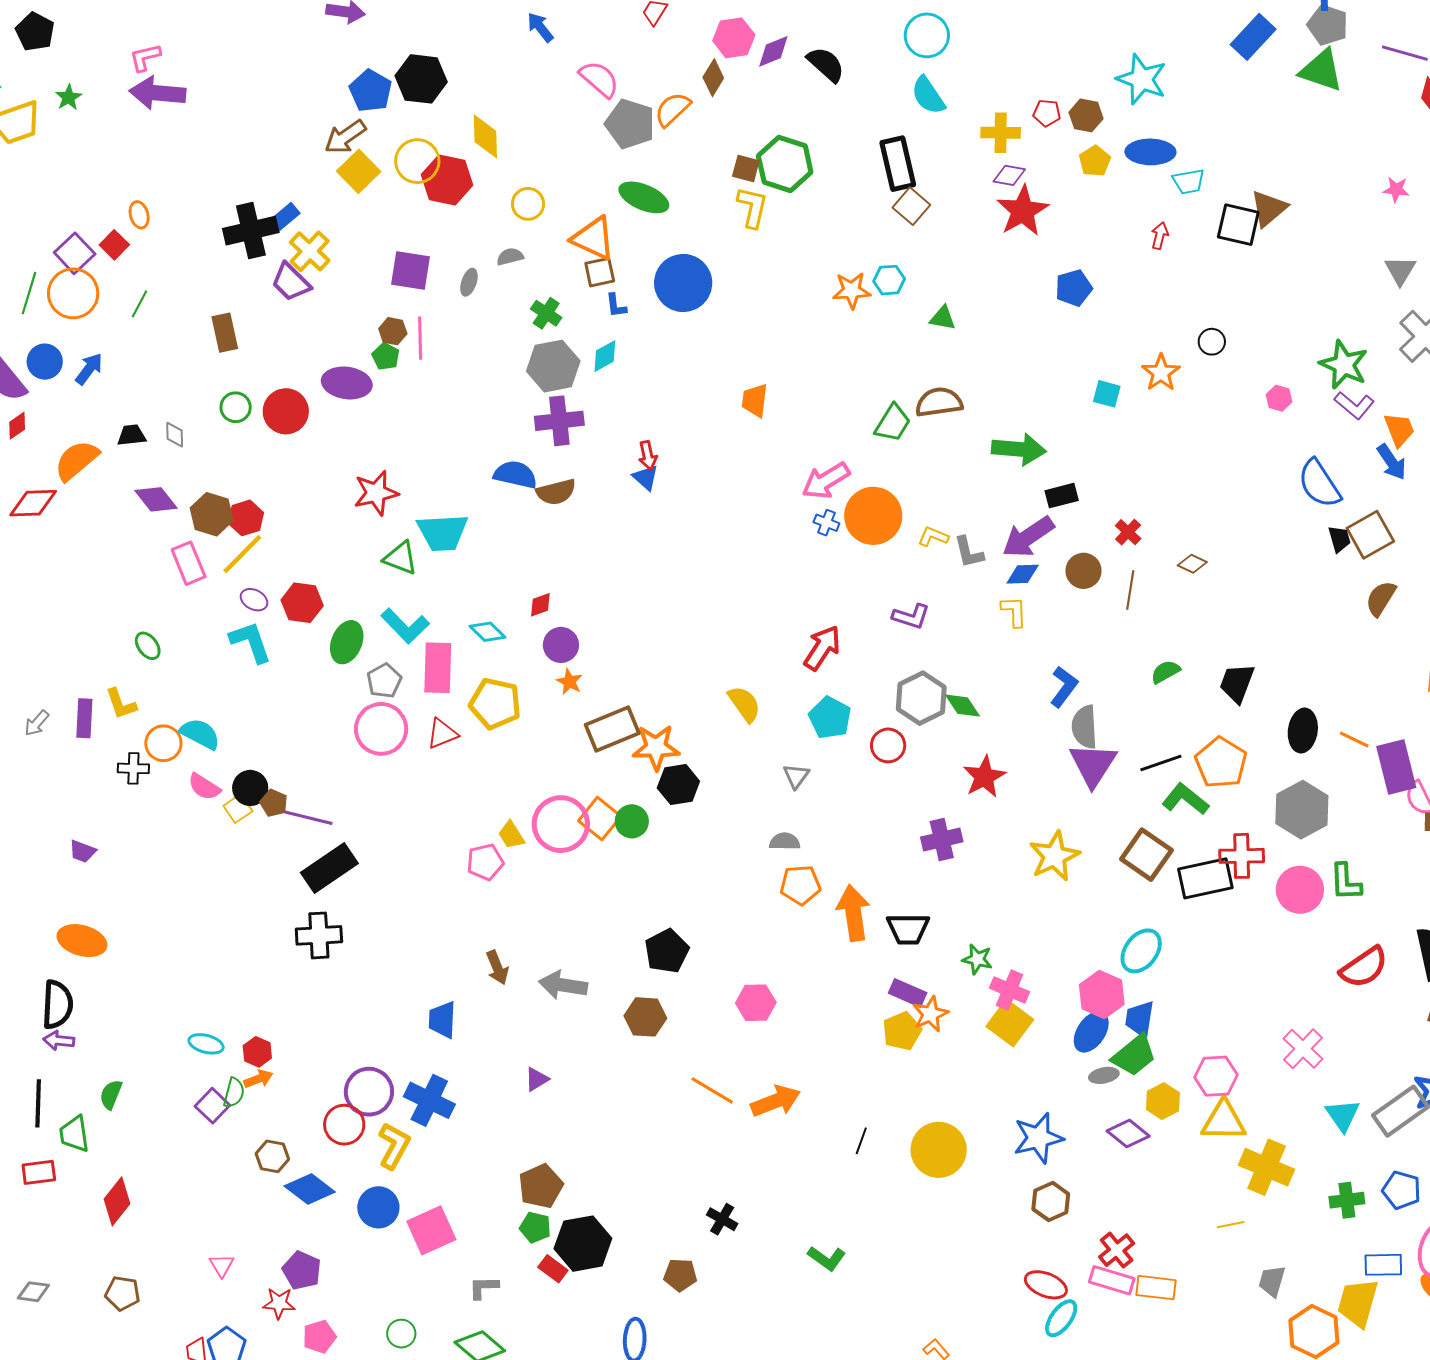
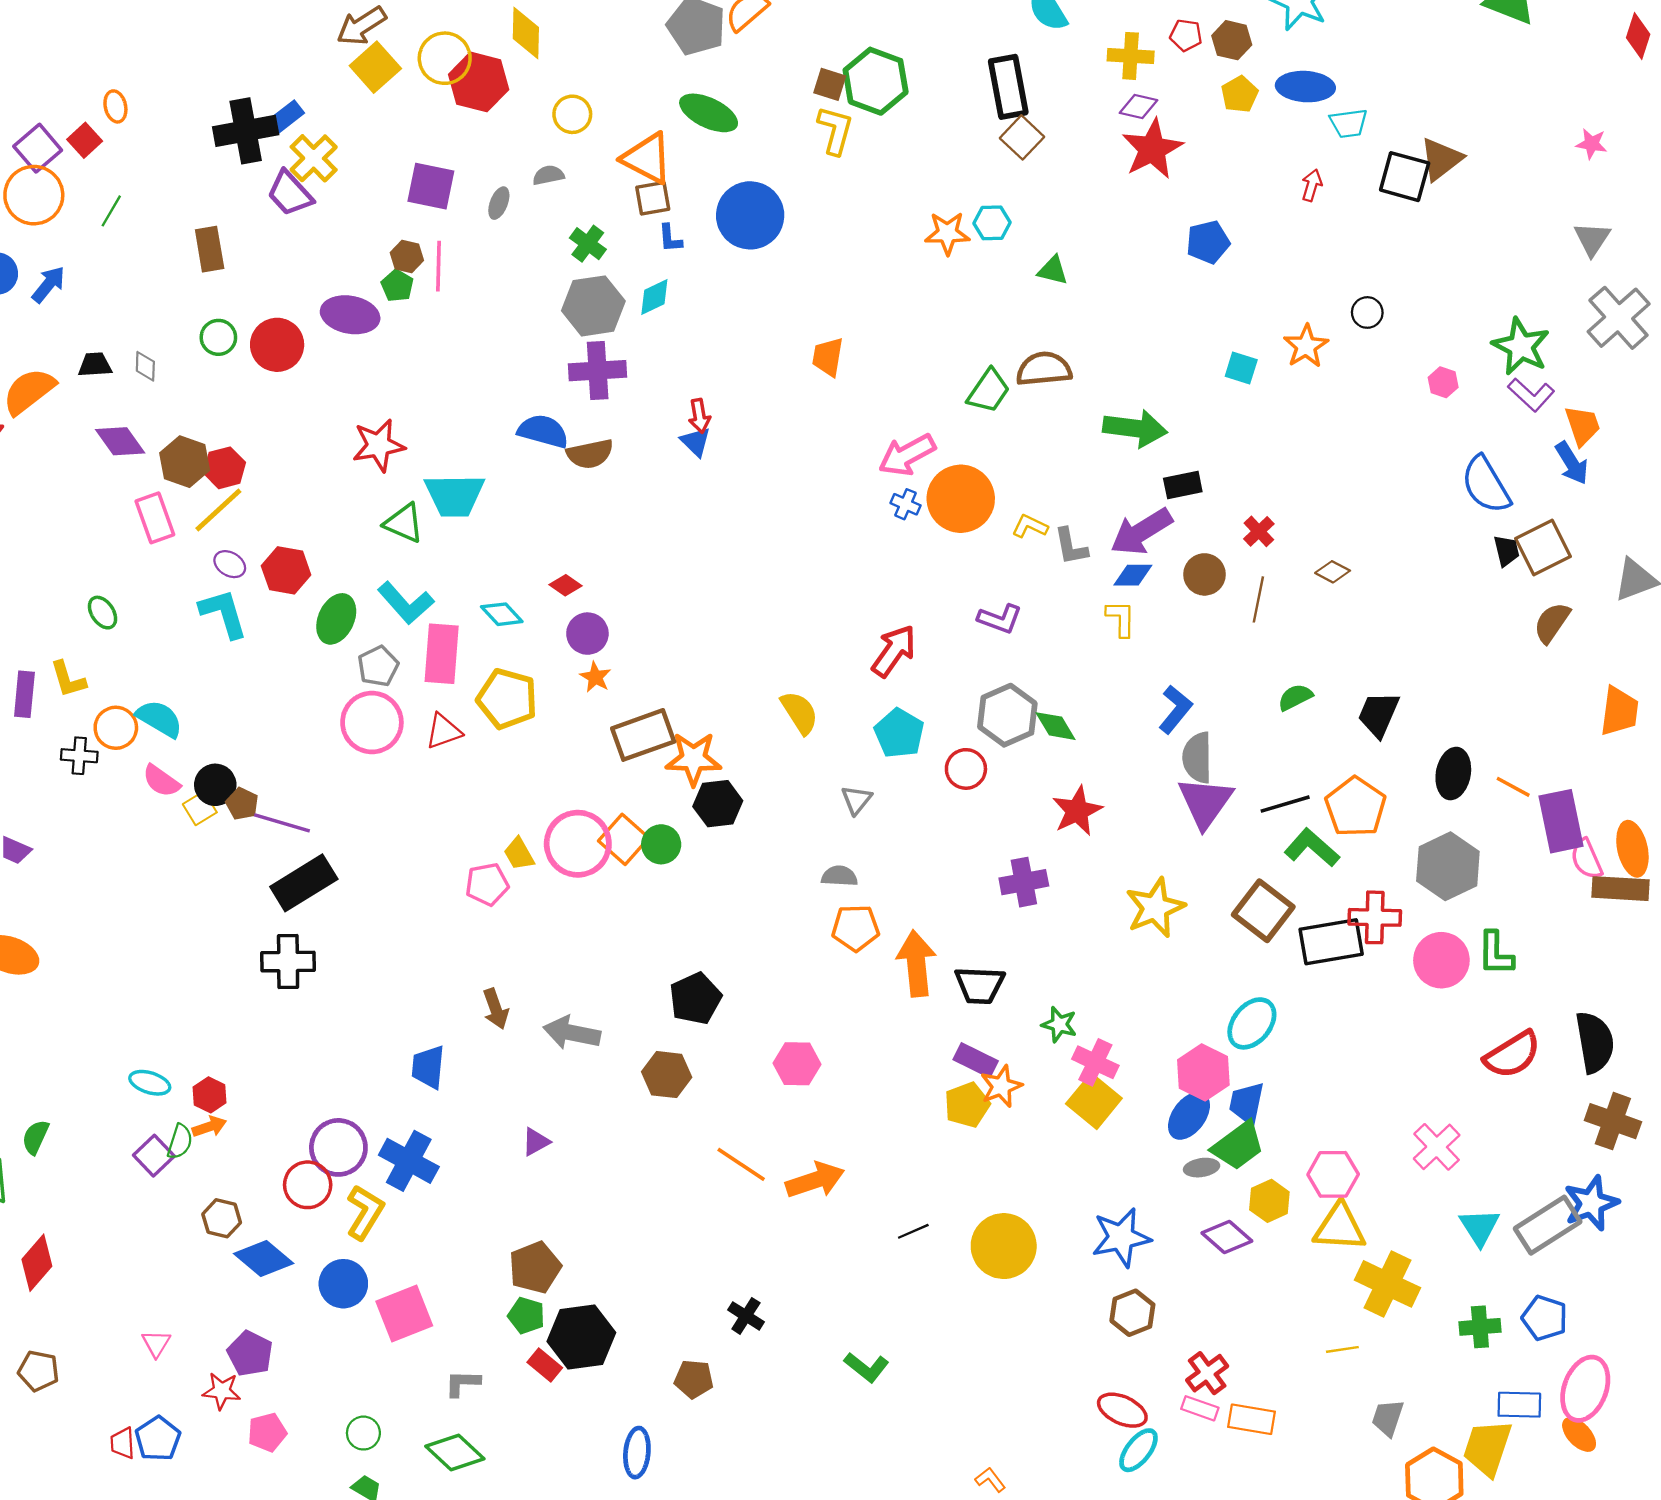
red diamond: (540, 605) -> (565, 585), turned 52
black line: (861, 1141) -> (913, 1231), turned 44
pink rectangle: (1112, 1280) -> (1200, 1408), size x0.7

